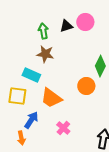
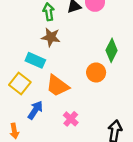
yellow square: (17, 96) -> (20, 84), turned 30
orange arrow: (21, 138) -> (14, 131), moved

